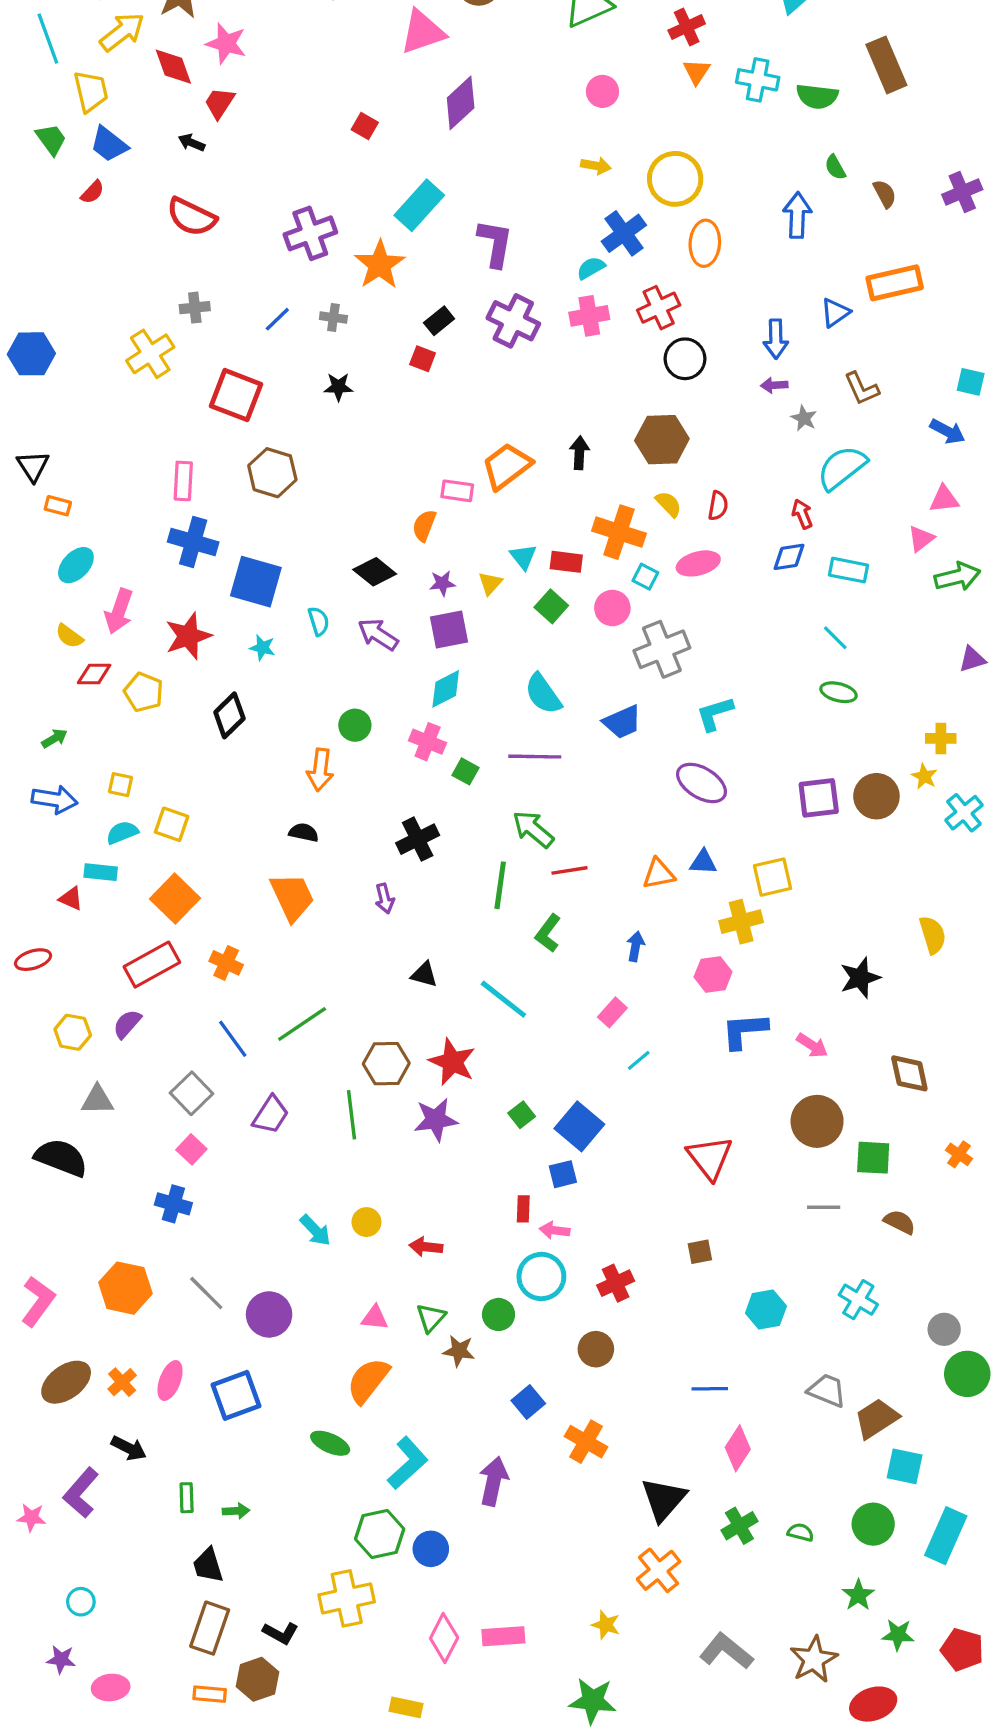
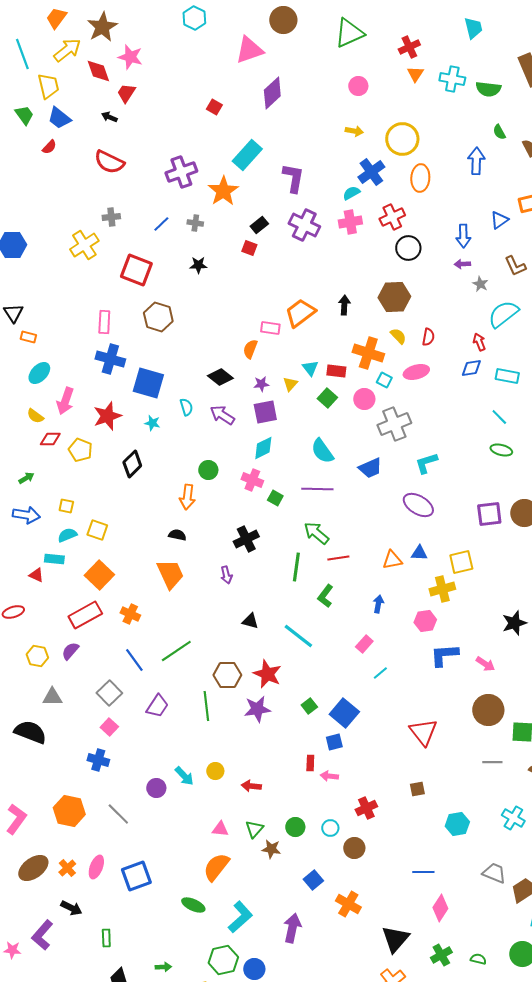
cyan circle: (541, 1277) -> (330, 828), moved, size x0.6
purple circle: (269, 1314) -> (156, 788), moved, size x0.7
green arrow: (236, 1511) -> (163, 967), moved

